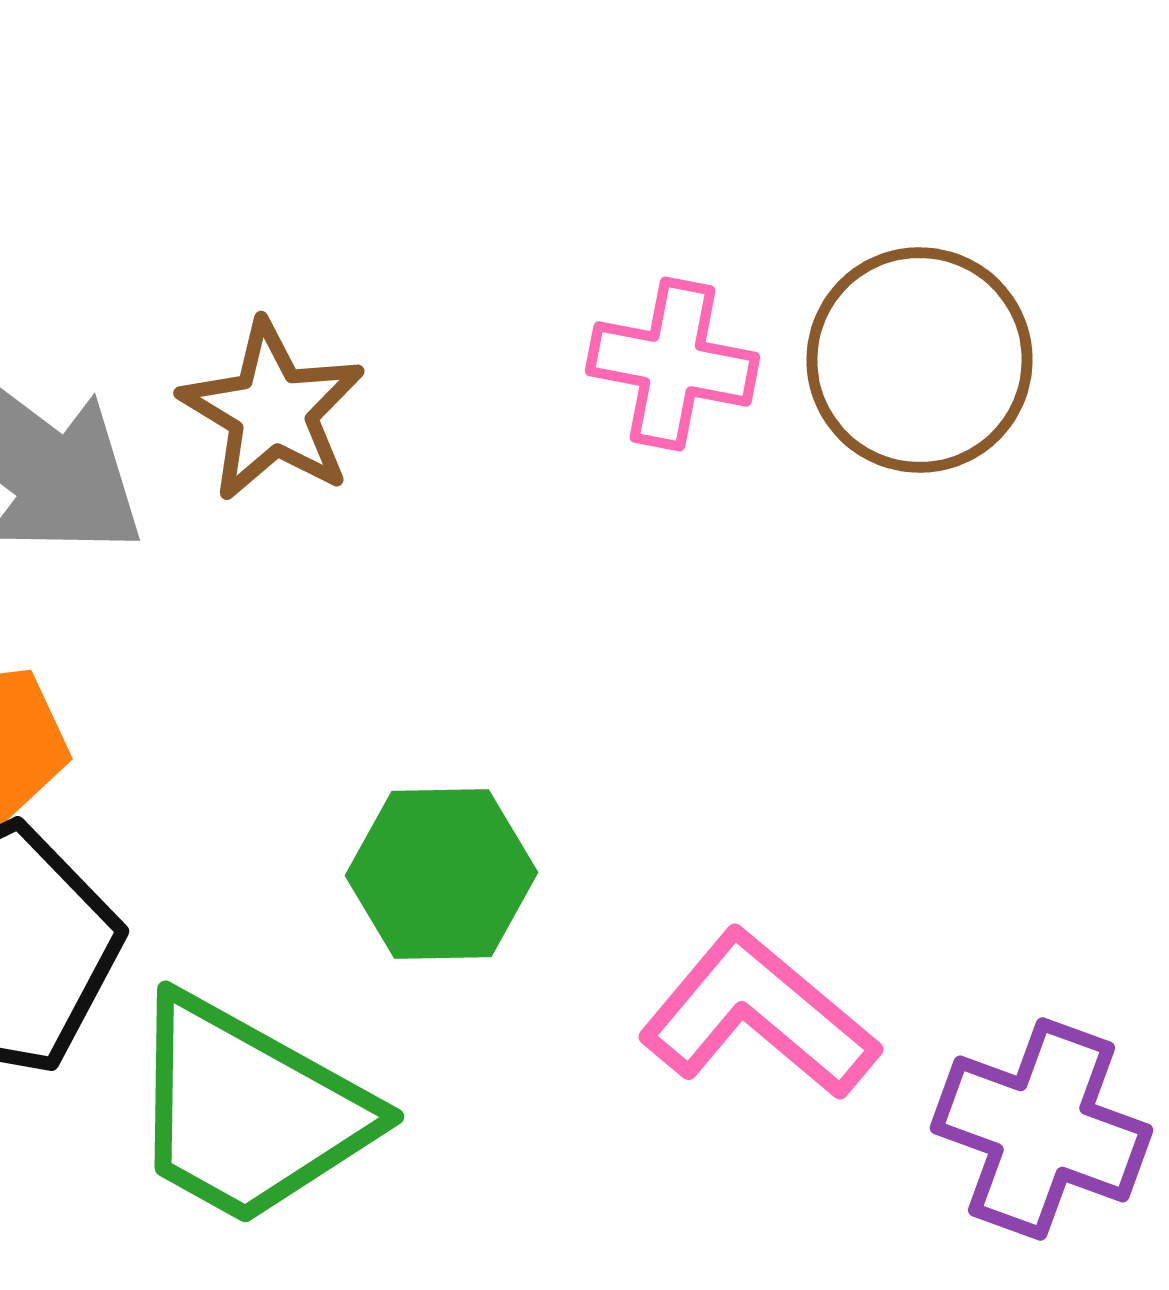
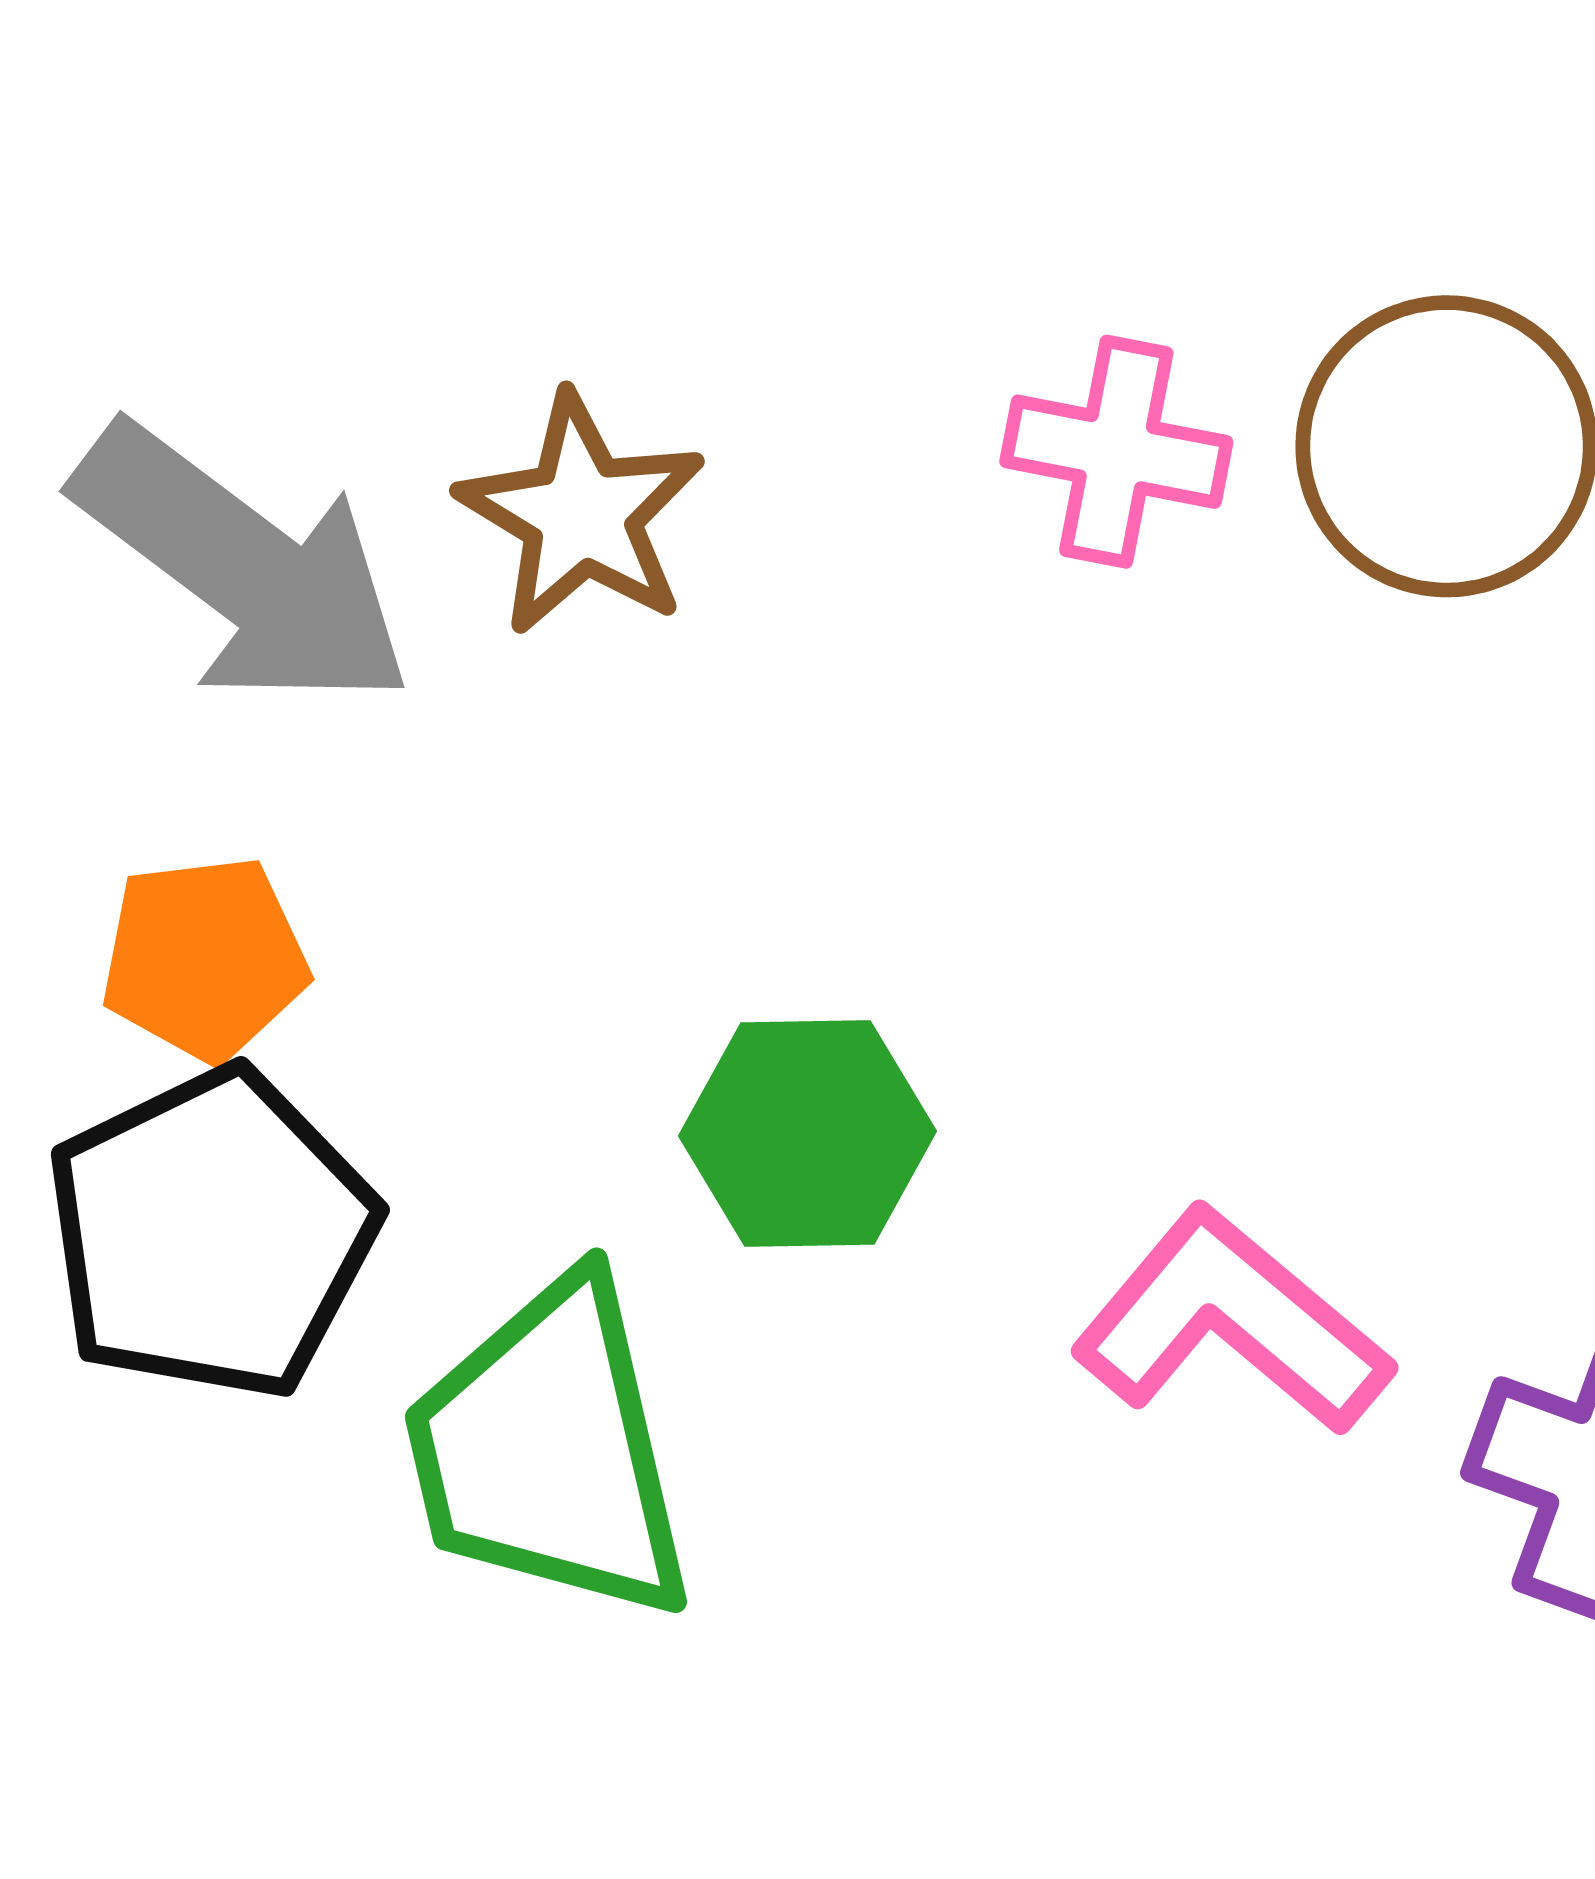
green trapezoid: (248, 1111) -> (549, 1450), turned 48

